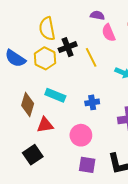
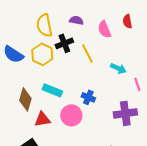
purple semicircle: (97, 15) -> (76, 20), moved
blue cross: (92, 102) -> (88, 97), turned 32
pink circle: (81, 135) -> (71, 115), moved

